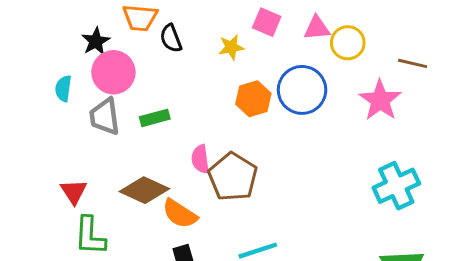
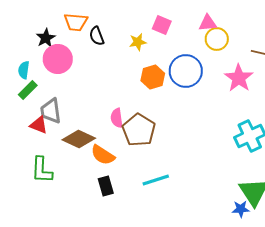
pink triangle: (317, 28) -> (208, 23), moved
gray trapezoid: (105, 116) -> (51, 111), moved
green rectangle: (155, 118) -> (28, 90), moved, turned -30
red triangle: (74, 192) -> (39, 125), moved, turned -36

